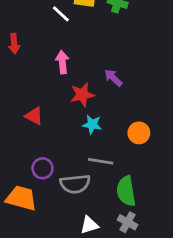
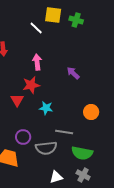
red star: (82, 95) -> (31, 85), moved
red triangle: (34, 116) -> (17, 100), turned 32
cyan star: (92, 124) -> (46, 108), moved
green semicircle: (126, 191) -> (82, 153), turned -70

